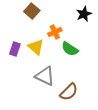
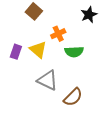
green semicircle: (70, 49) -> (74, 52), turned -36

